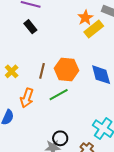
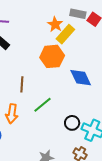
orange hexagon: (66, 69) -> (52, 56), moved
black circle: (60, 138) -> (72, 123), moved

